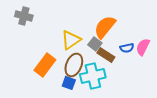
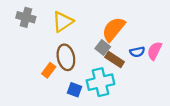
yellow triangle: (71, 40) -> (63, 22), moved
orange rectangle: (45, 65) -> (49, 70), size x0.6
brown ellipse: (74, 65) -> (66, 57), moved, turned -35

